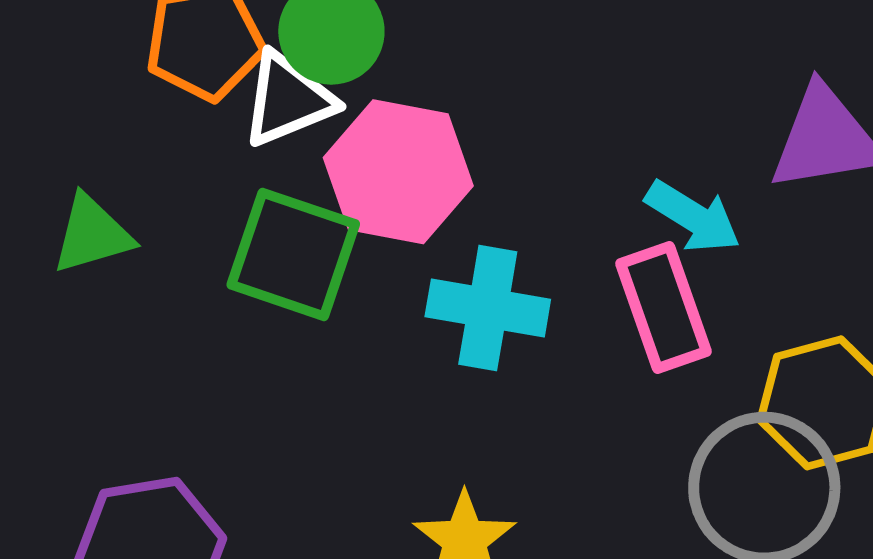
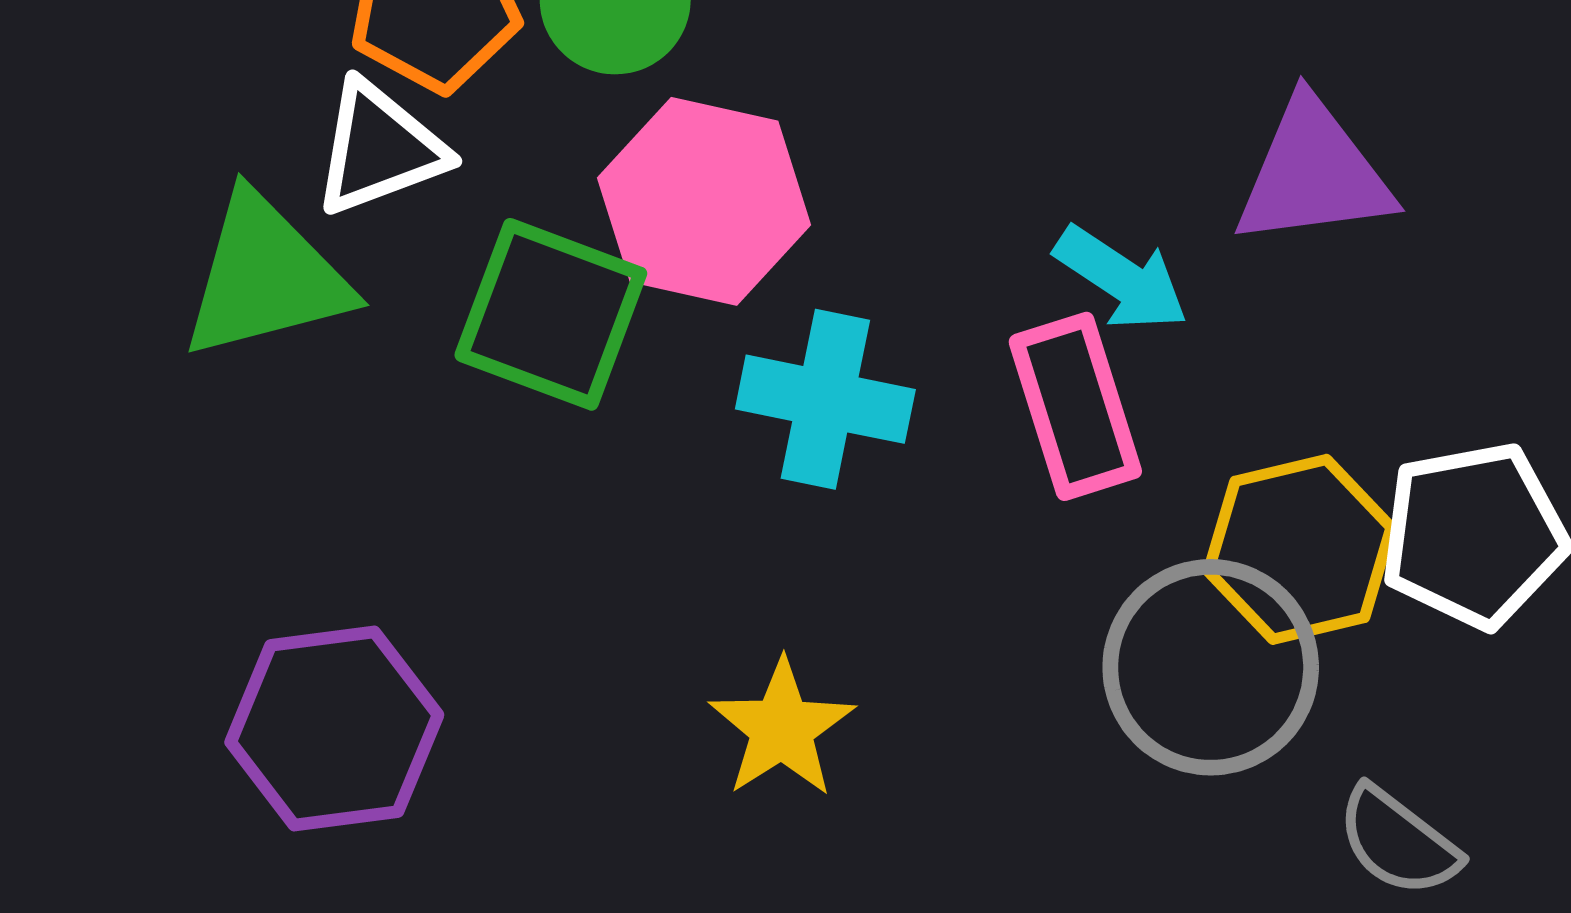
white triangle: (288, 99) -> (379, 148), moved
green triangle: (92, 234) -> (266, 277), size x1.5

